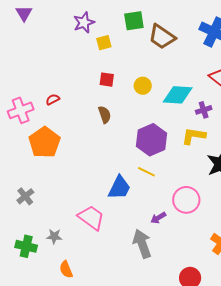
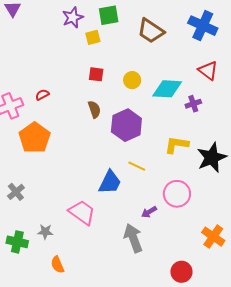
green square: (134, 21) -> (109, 15), moved
yellow L-shape: (194, 136) -> (177, 145), moved
purple hexagon: (152, 140) -> (126, 125), moved

